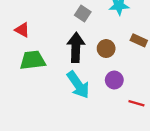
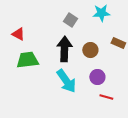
red line: (136, 103) -> (106, 97), moved

